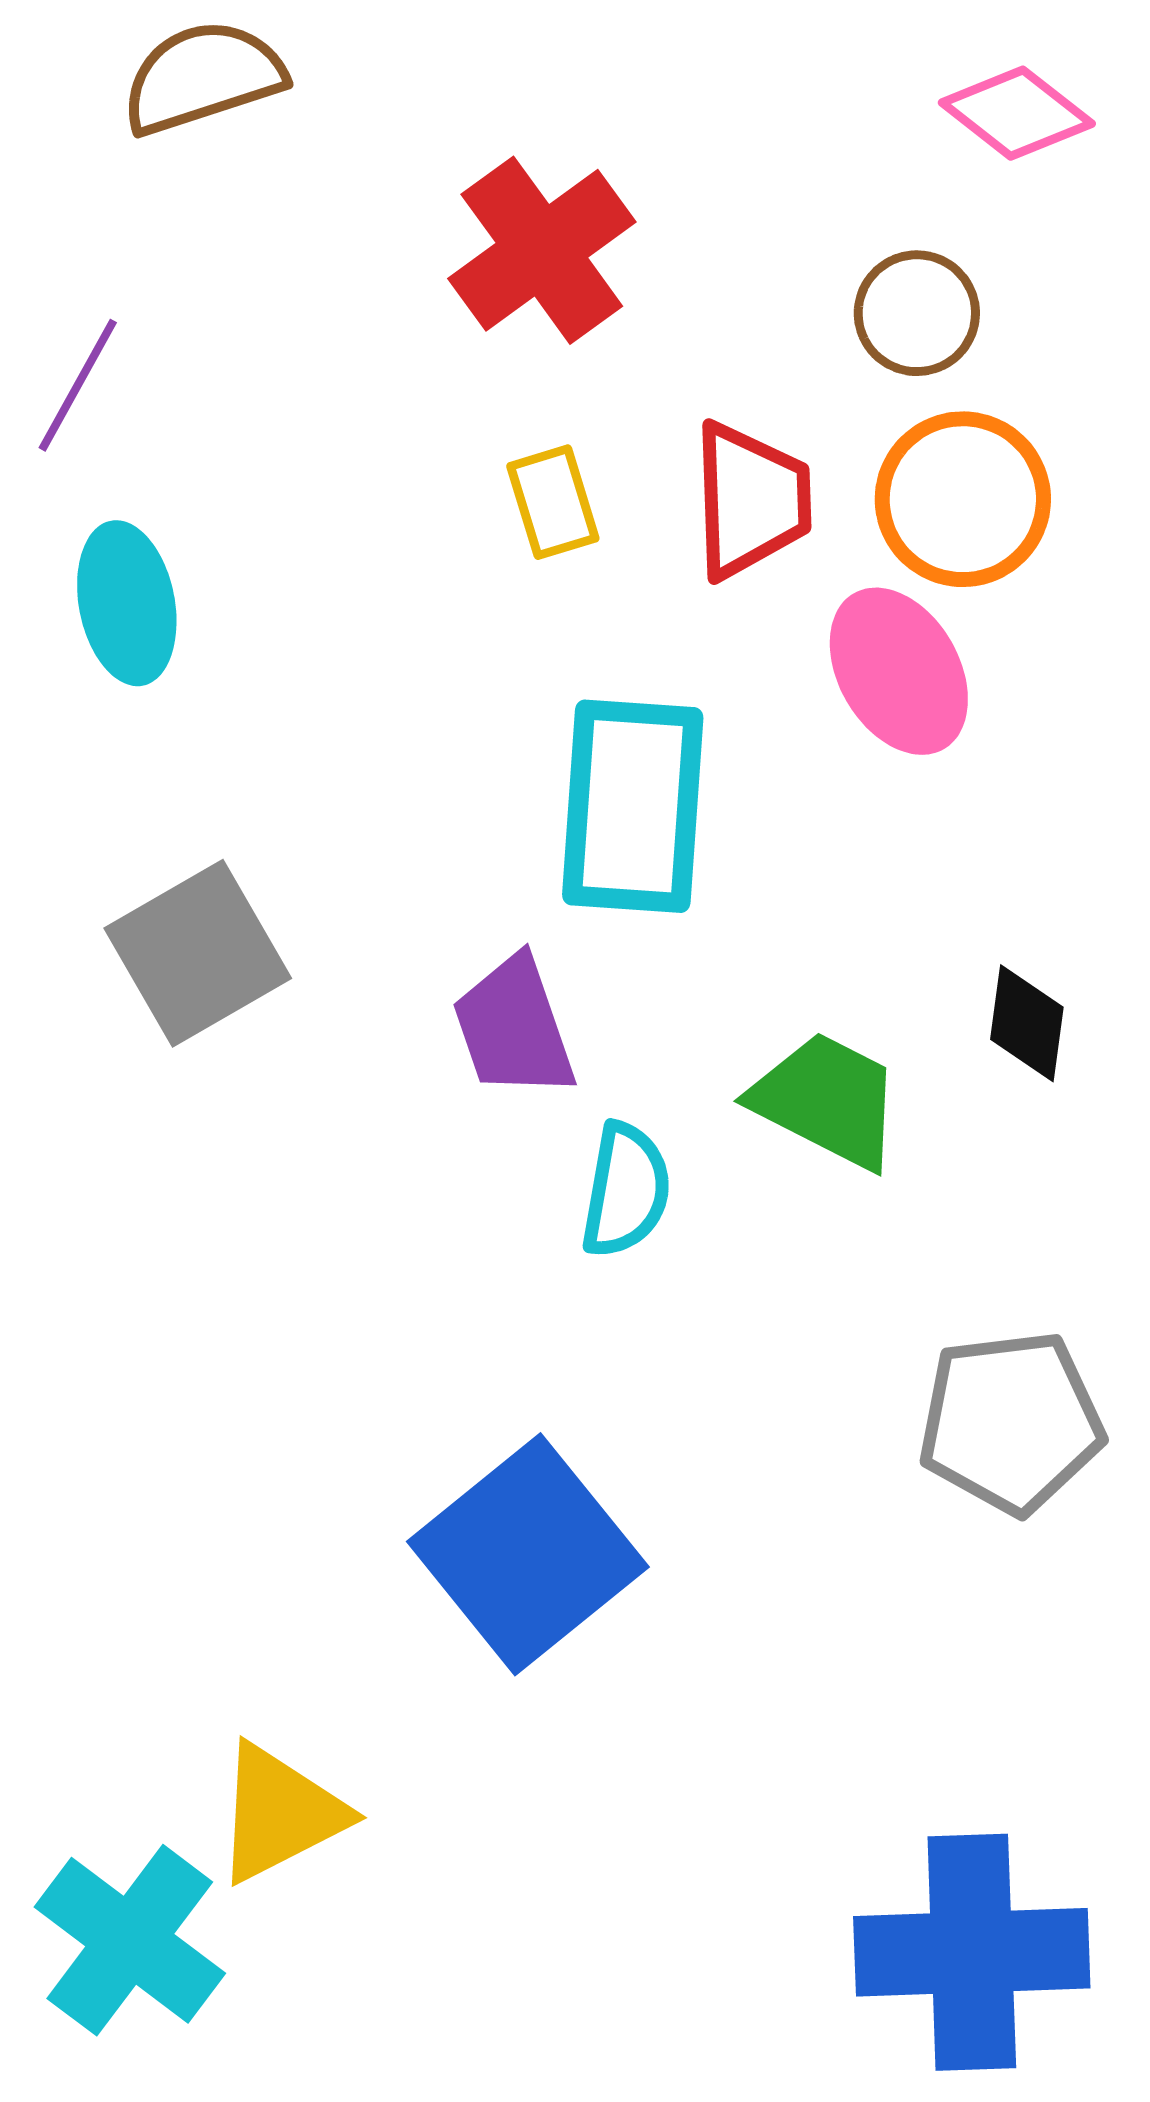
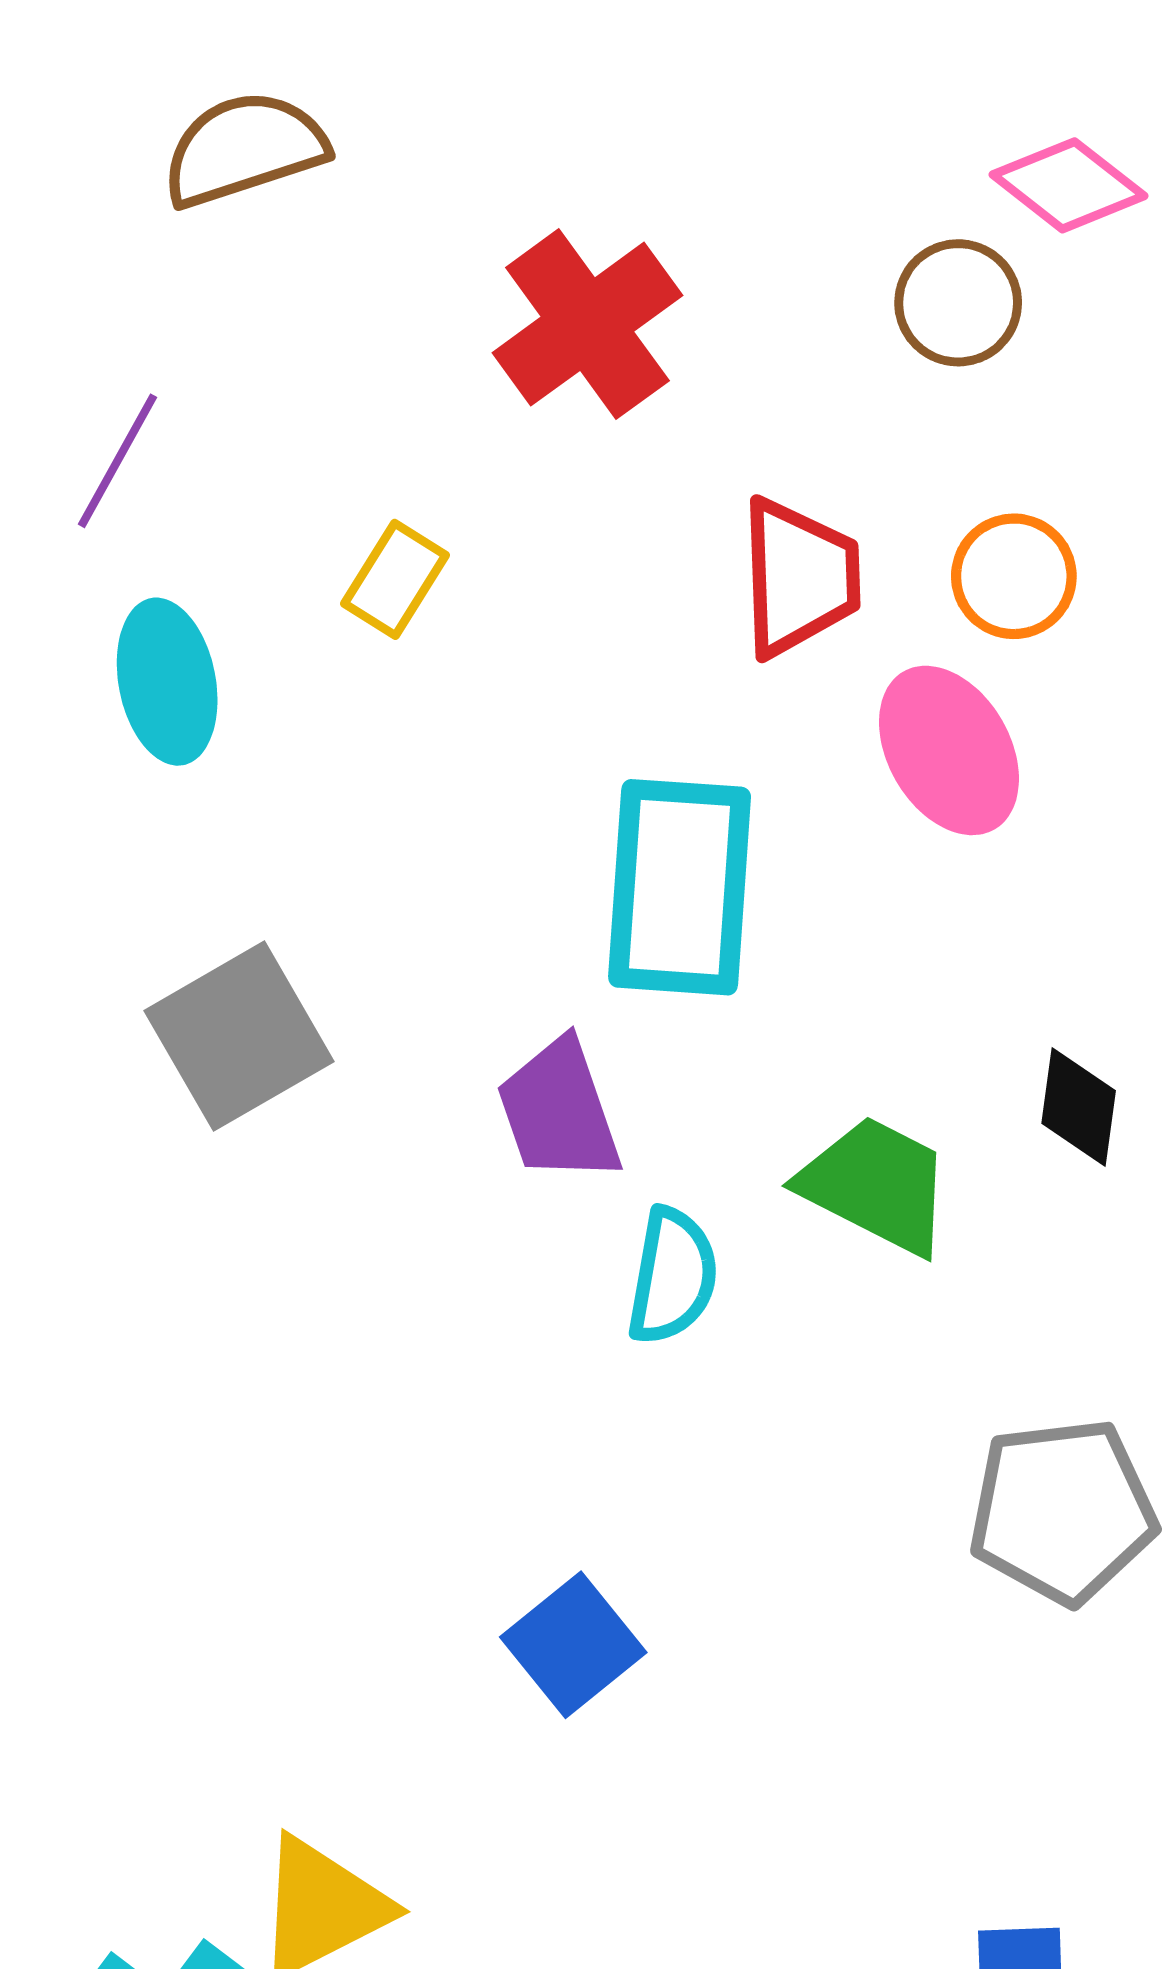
brown circle: (917, 313) -> (958, 303), moved
orange circle: (963, 499) -> (1014, 576), size x0.7
yellow rectangle: (553, 502) -> (395, 579), moved, turned 49
blue square: (528, 1554) -> (573, 1645), size x0.6

